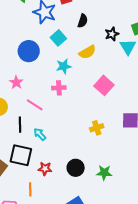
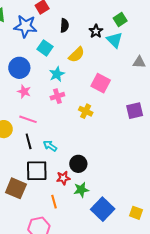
pink star: (16, 82) -> (24, 92), moved
pink line: (35, 105) -> (28, 119), moved
yellow cross: (97, 128) -> (86, 111), moved, turned -32
black circle: (76, 168) -> (78, 164), moved
green star: (104, 173) -> (81, 190), moved

